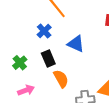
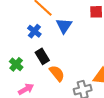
blue triangle: (76, 44) -> (64, 26), moved, turned 48

